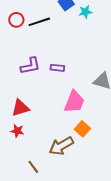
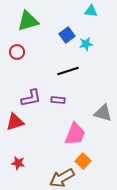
black line: (39, 22) -> (68, 71), moved
red triangle: (20, 108) -> (15, 122), moved

